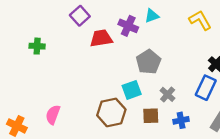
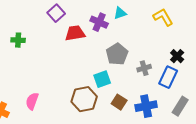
gray cross: (168, 94) -> (144, 68), moved, turned 32
brown square: (151, 116) -> (119, 102), turned 35
blue cross: (181, 120) -> (146, 106), size x1.5

